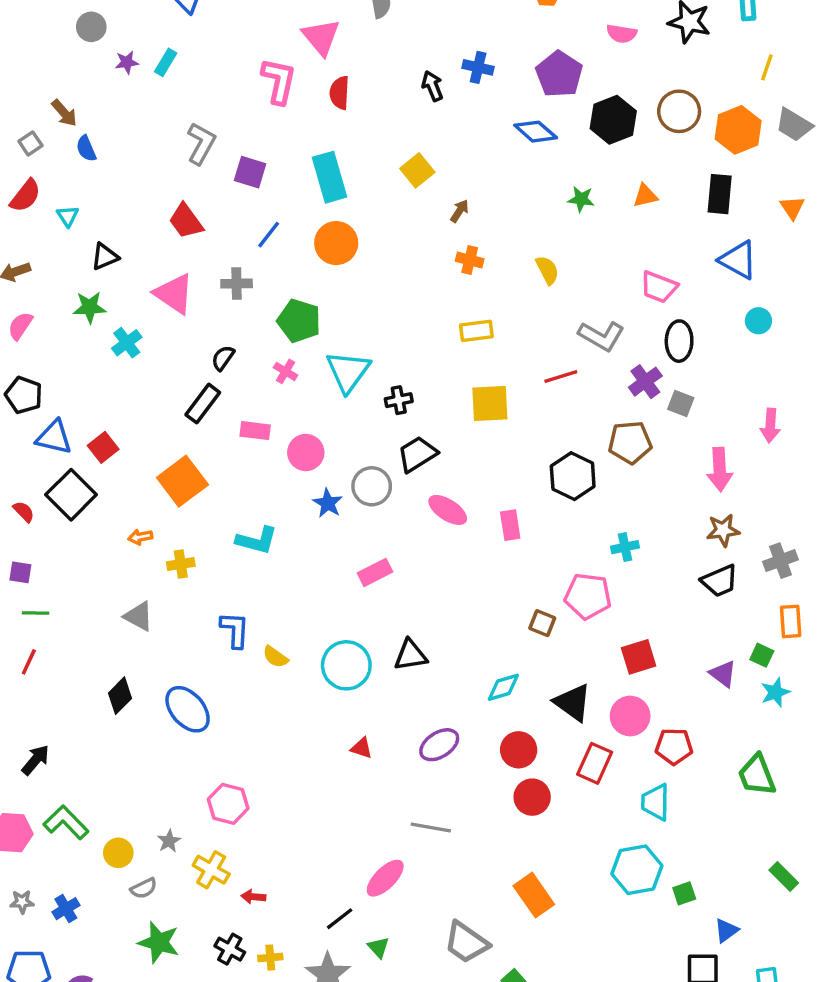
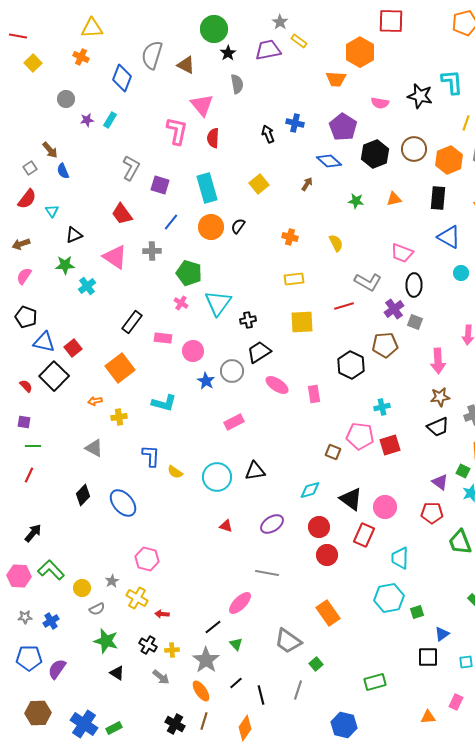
brown arrow: (460, 211) -> (307, 184), moved
black semicircle: (223, 358) -> (238, 226), moved
red square: (639, 657) -> (390, 445), moved
red pentagon: (674, 746) -> (432, 513), moved

